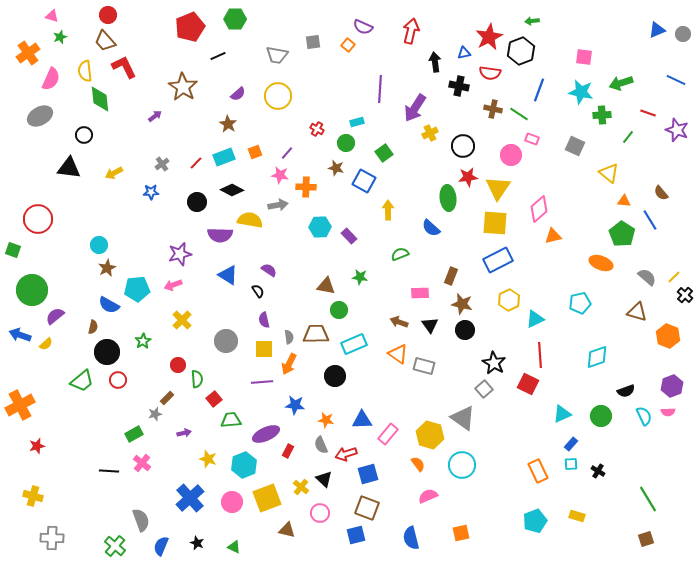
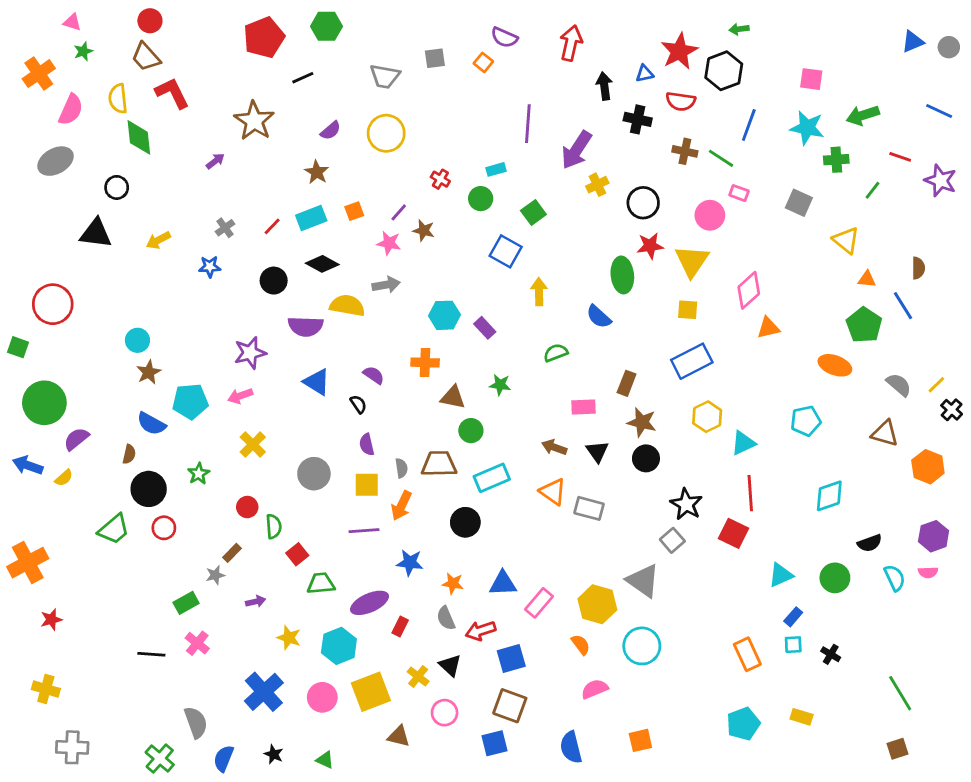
brown star: (336, 168) -> (424, 231), moved
orange cross: (306, 187) -> (425, 363), moved
brown semicircle: (661, 193) -> (918, 268), turned -140
yellow square: (495, 223) -> (688, 310), size x0.6

